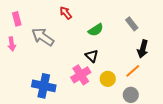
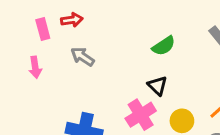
red arrow: (66, 13) -> (72, 20), moved, turned 120
gray arrow: (43, 37) -> (83, 57), size x0.7

